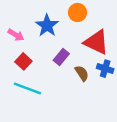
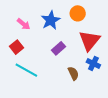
red triangle: (96, 42) -> (90, 40), turned 35
red square: (23, 61) -> (16, 47), moved
brown semicircle: (82, 73) -> (73, 73), moved

